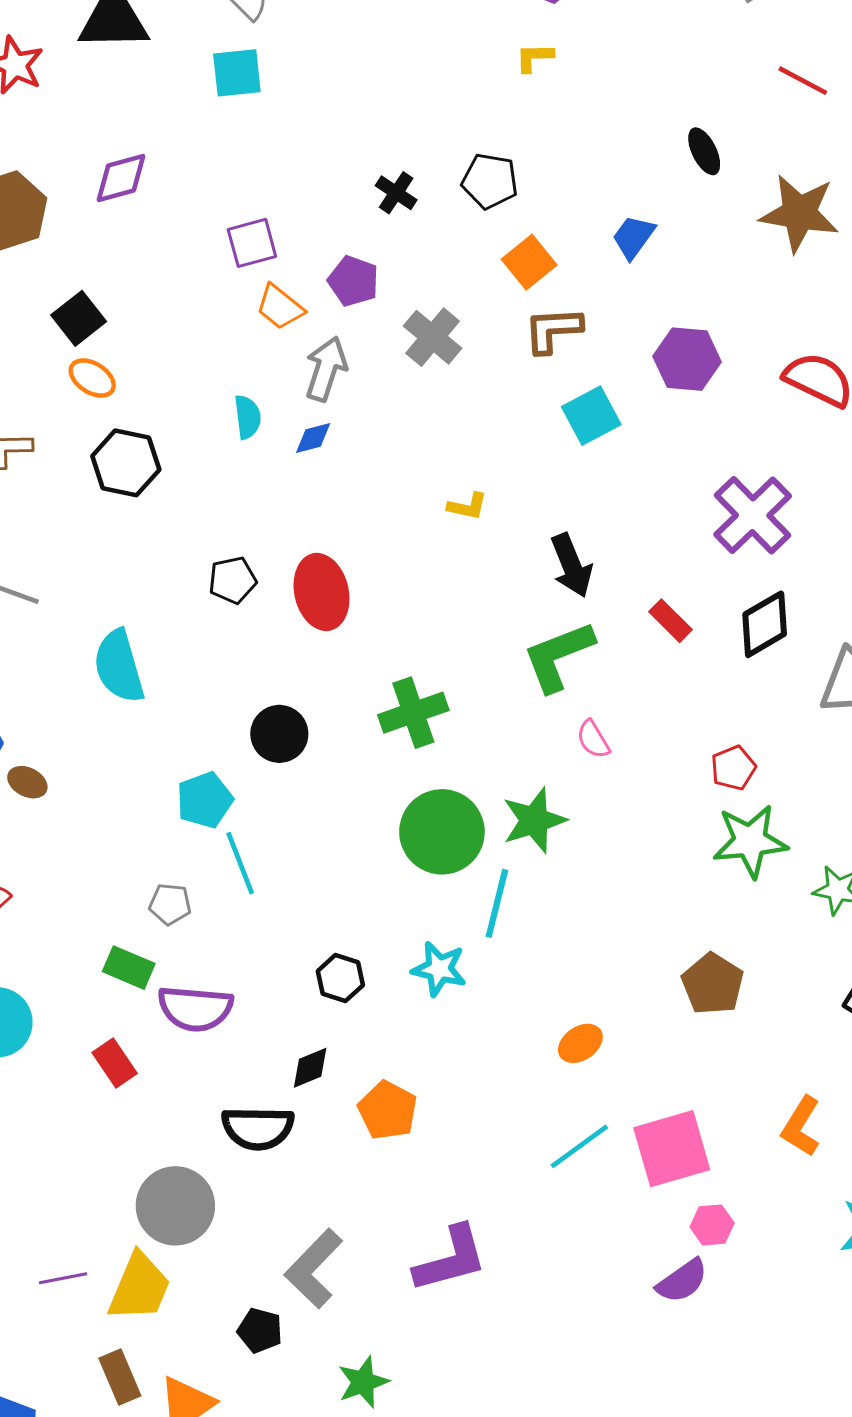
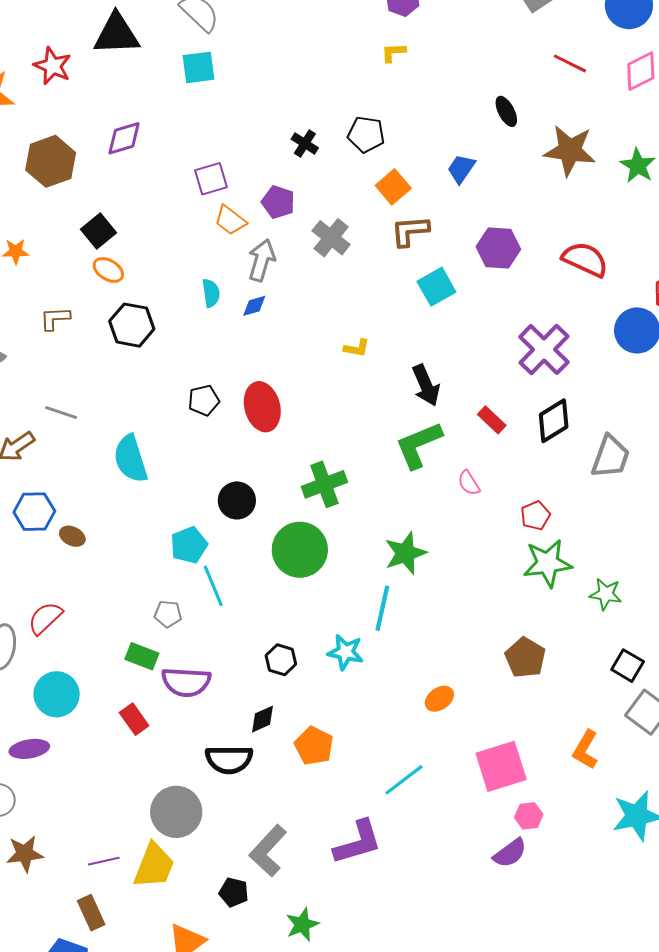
pink semicircle: (593, 739) -> (469, 483), moved
green circle: (442, 832) -> (300, 550), moved
cyan line: (579, 1146) -> (404, 780), moved
brown rectangle: (120, 1377) -> (91, 913), moved

